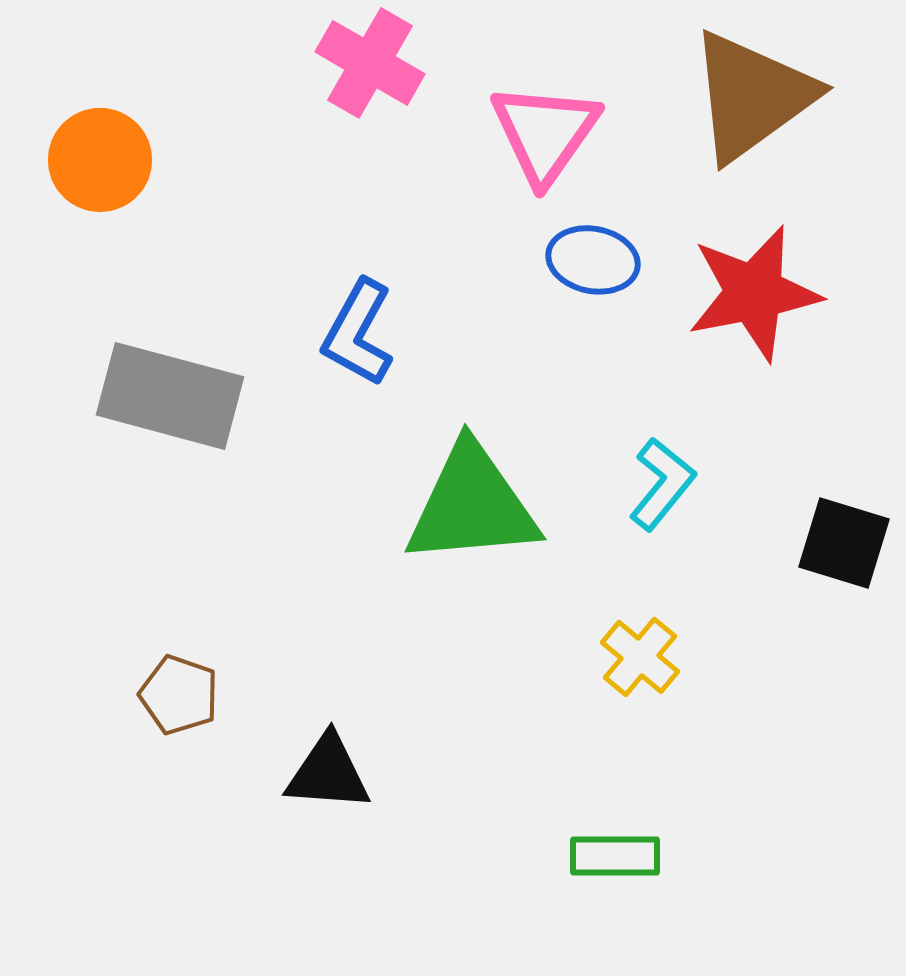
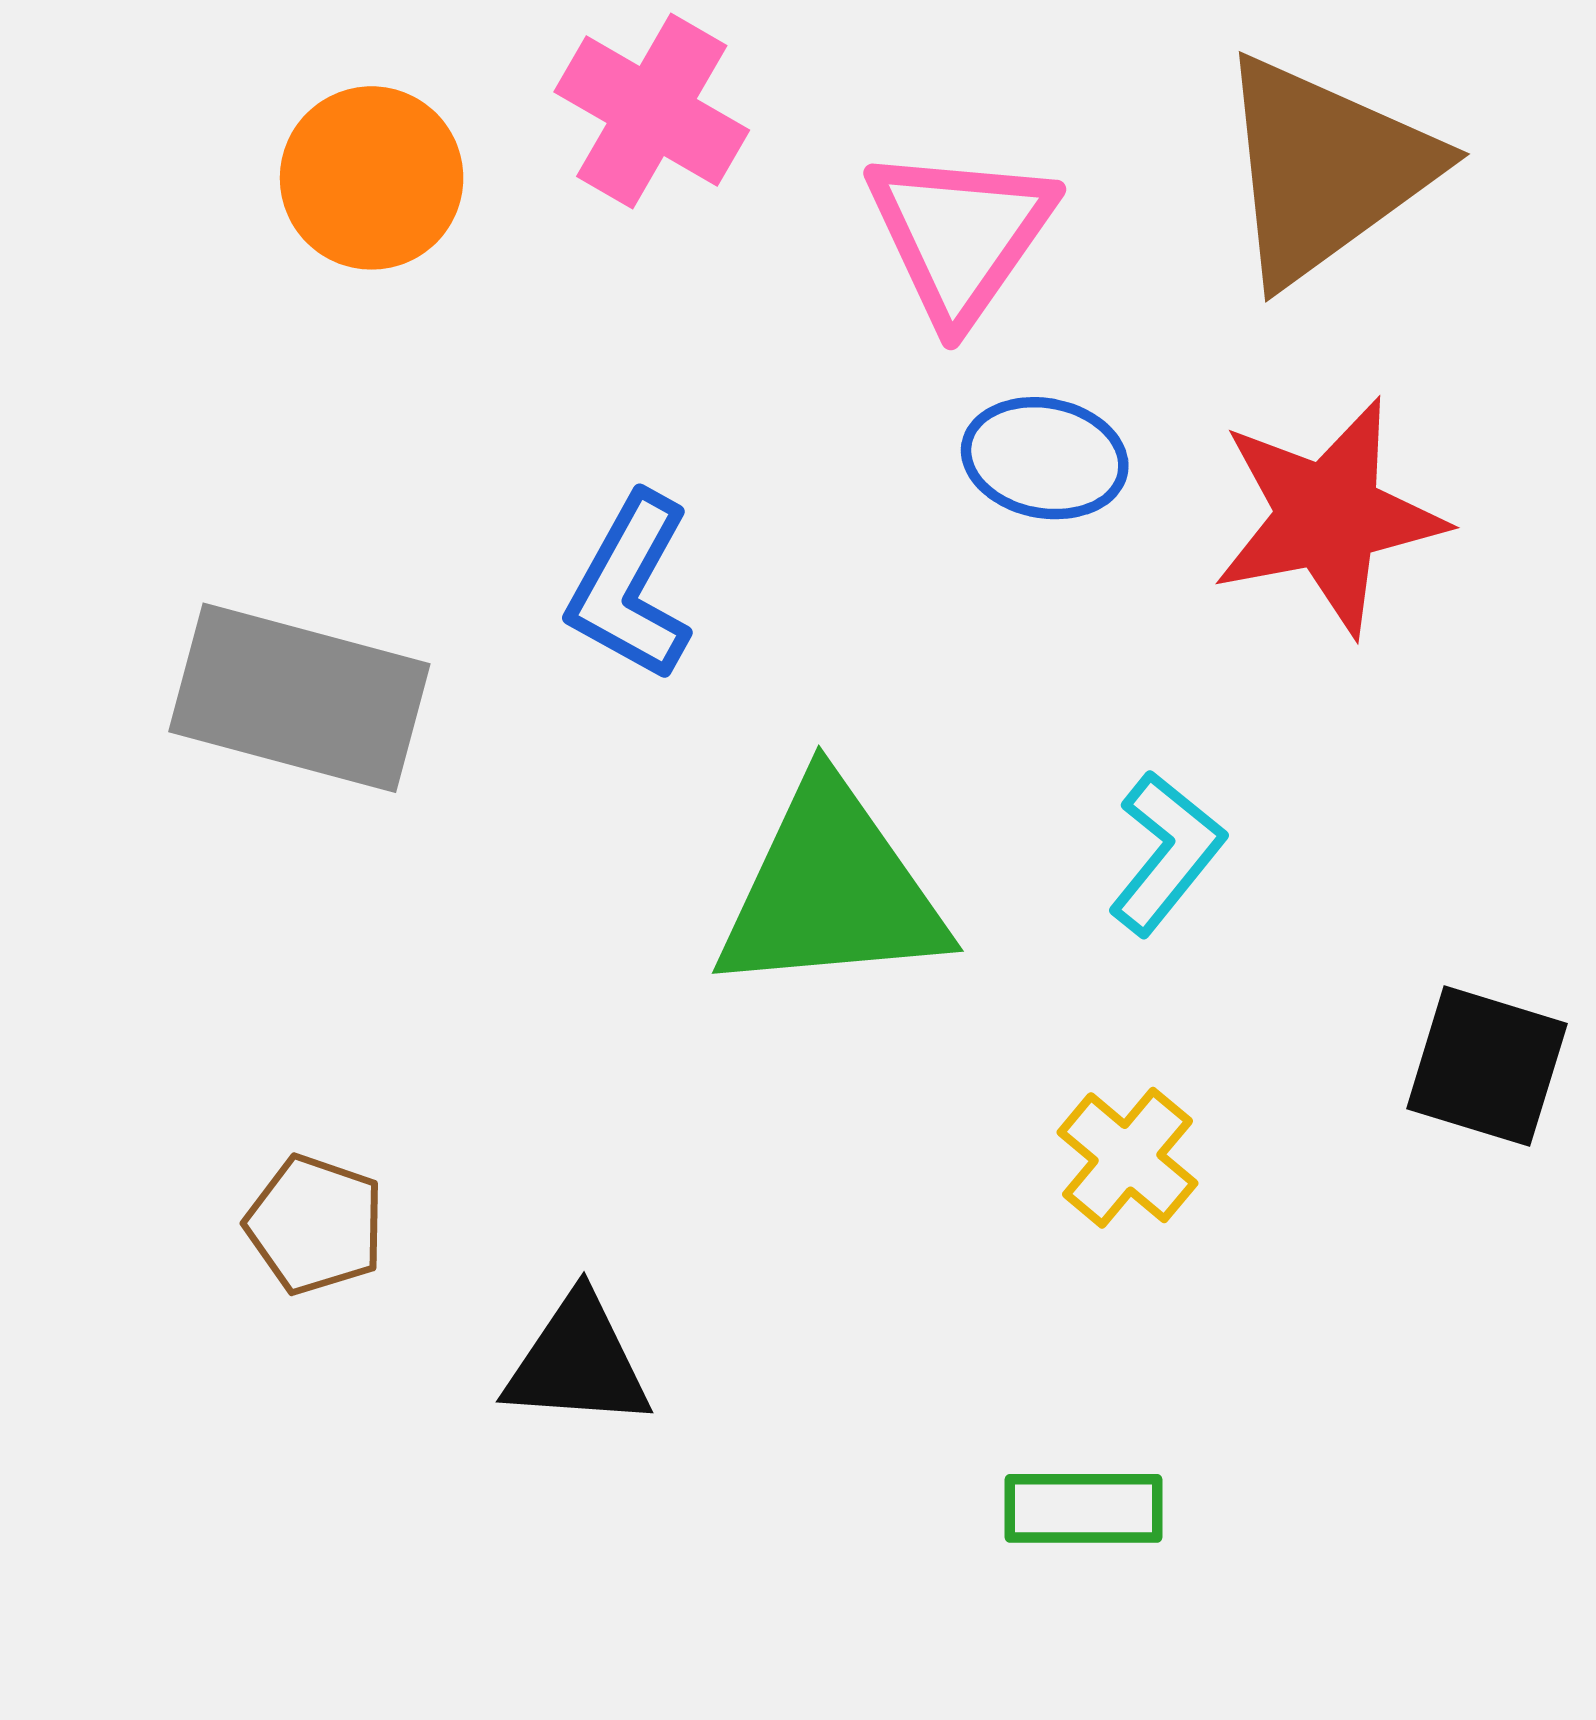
orange circle: (100, 160) -> (372, 178), moved
black square: (844, 543) -> (1487, 1066), moved

